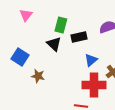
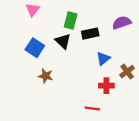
blue square: (20, 57) -> (35, 48), moved
red cross: (94, 85) -> (106, 86), size x0.6

